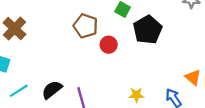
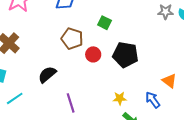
black pentagon: (148, 30) -> (125, 55), moved, turned -30
black semicircle: (52, 90) -> (47, 75), moved

